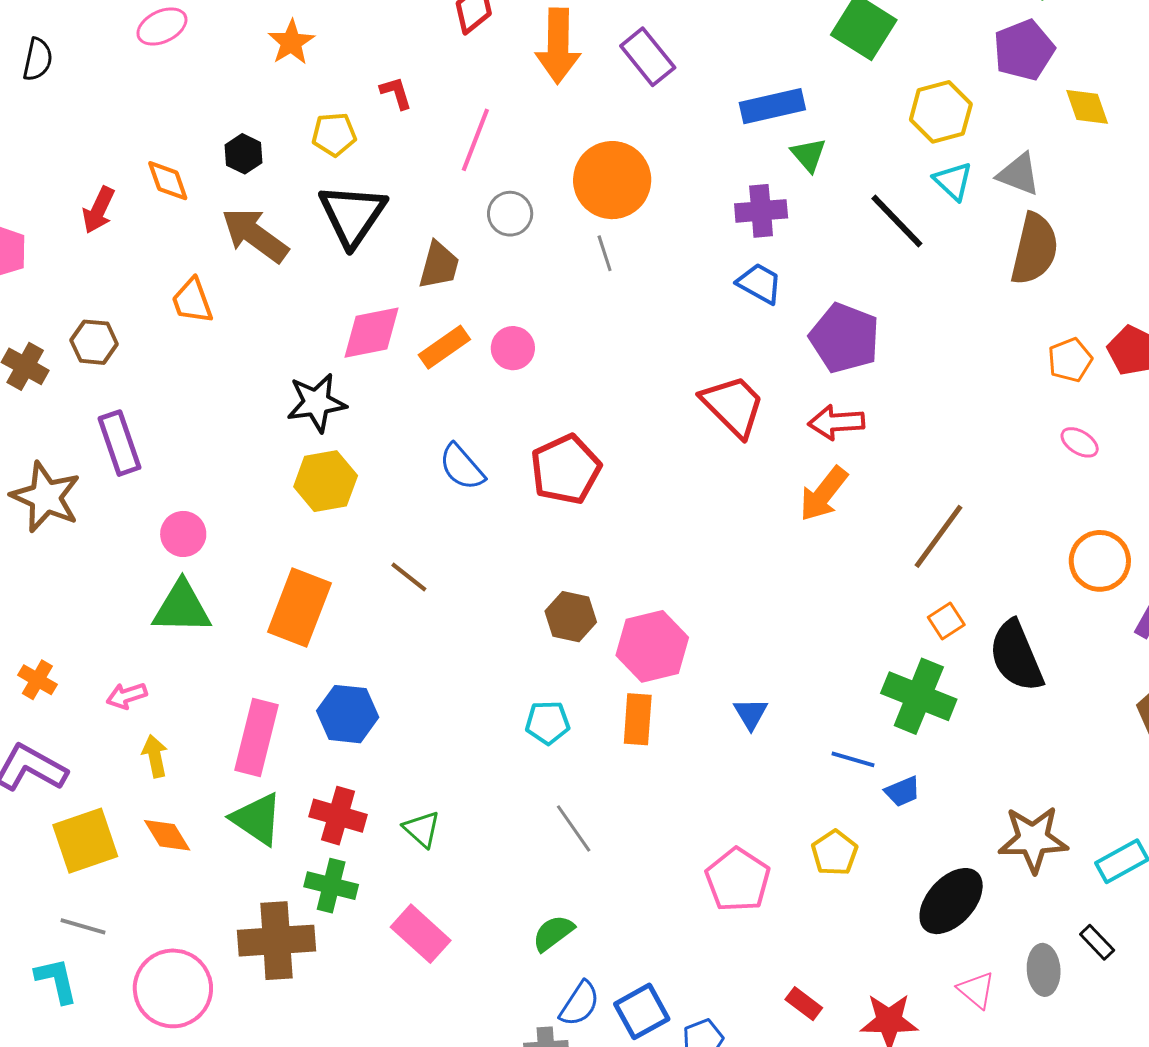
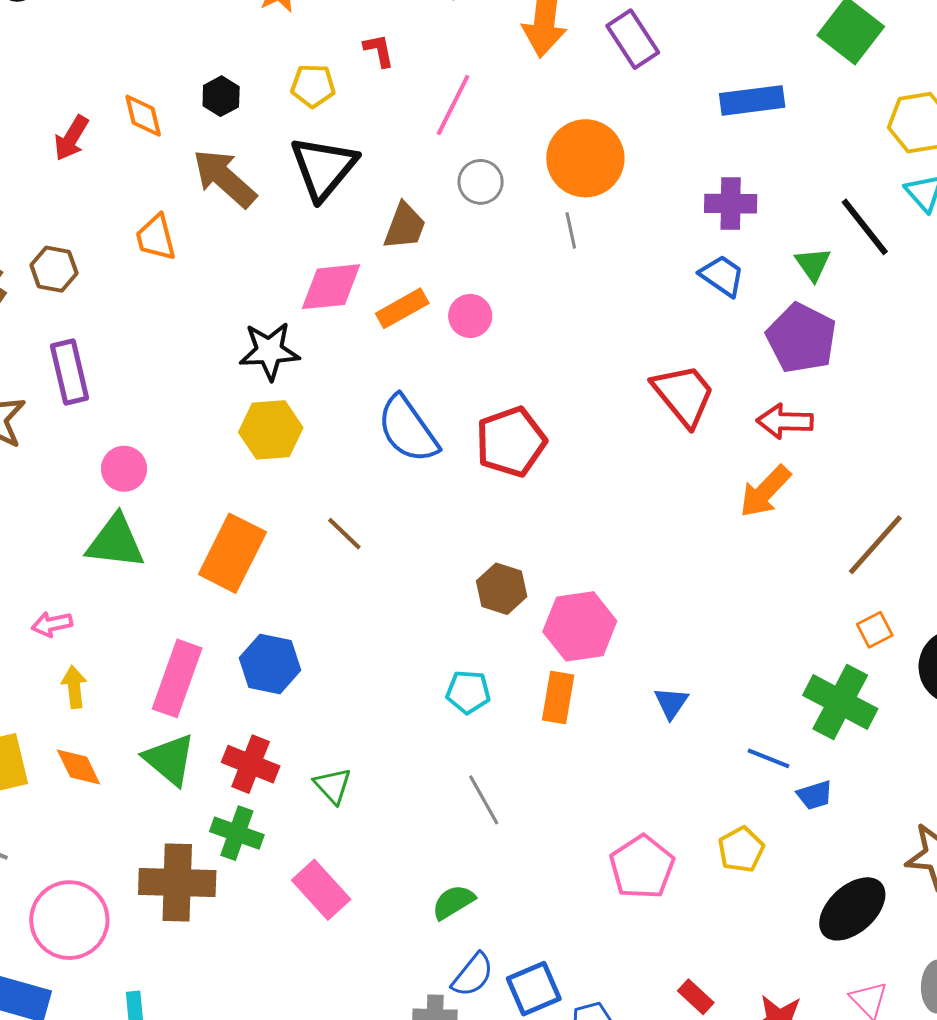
green triangle: (809, 155) -> (813, 264), moved
blue semicircle: (462, 467) -> (408, 429), size x1.4

